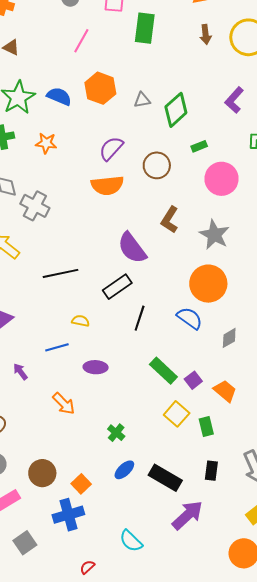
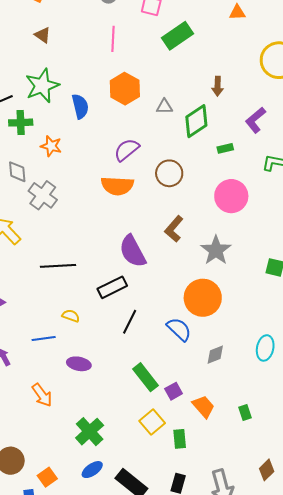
green rectangle: (145, 28) -> (178, 36), turned 40
brown arrow: (206, 34) -> (218, 86), moved
pink line: (81, 41) -> (113, 39), turned -35
blue semicircle: (59, 96) -> (80, 106), moved, turned 45
orange star: (46, 143) -> (51, 146), moved
green rectangle: (199, 146) -> (225, 148), moved
green cross: (116, 433) -> (90, 432), size x1.6

